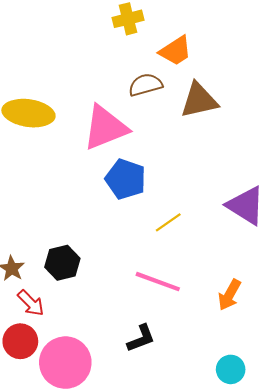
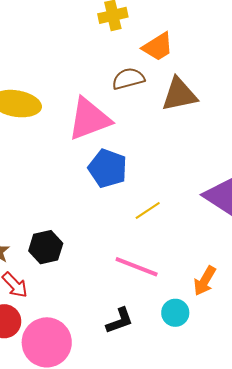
cyan circle: (231, 369) -> (175, 313), moved

